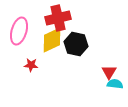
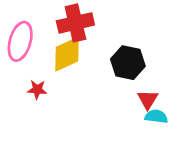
black hexagon: (76, 44) -> (128, 63), moved

